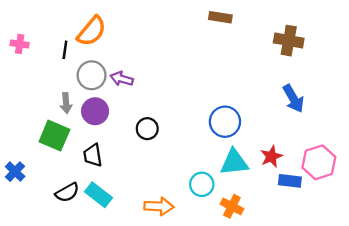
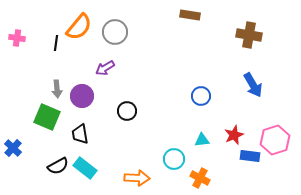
gray circle: (92, 75) -> (115, 32), moved
purple arrow: (122, 79) -> (105, 68), turned -48
blue circle: (225, 122) -> (201, 96), moved, size x0.7
cyan triangle: (234, 162) -> (202, 140), size x0.6

